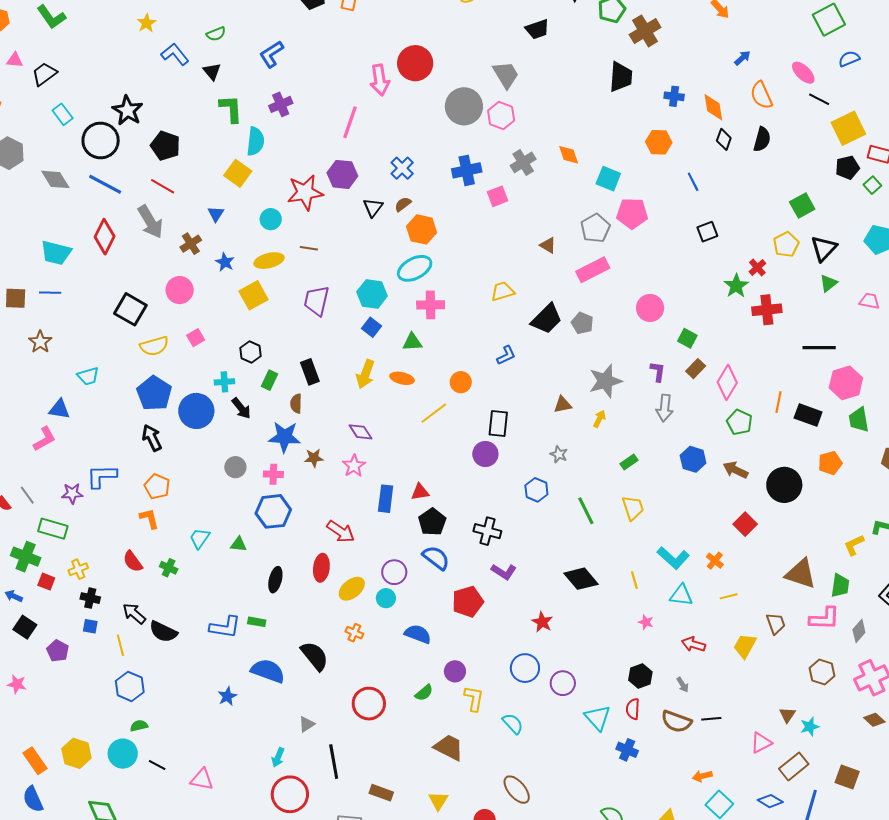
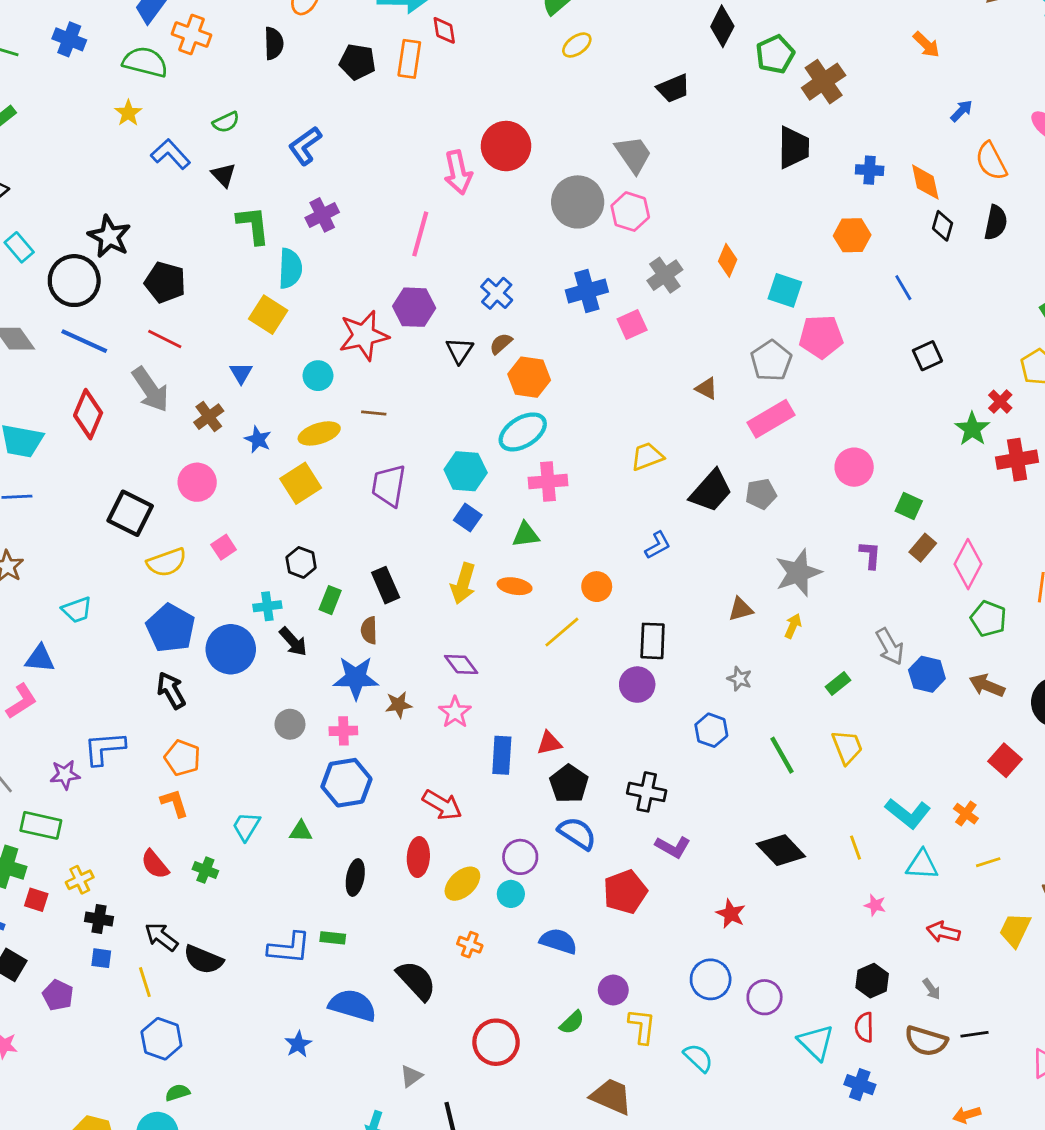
orange diamond: (569, 155) -> (728, 260), turned 45
gray pentagon: (582, 323) -> (761, 494), turned -30
gray arrow: (665, 408) -> (890, 647), moved, turned -32

